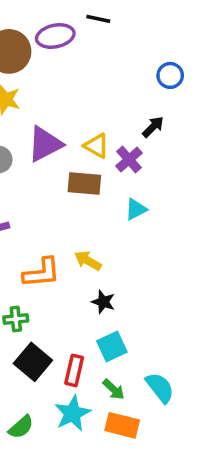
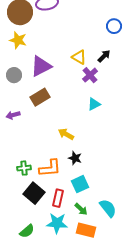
yellow triangle: (96, 146) -> (79, 57), moved
brown rectangle: (84, 184) -> (40, 97), moved, turned -36
orange L-shape: (42, 273) -> (50, 168), moved
cyan star: (72, 413) -> (57, 223), turned 30

